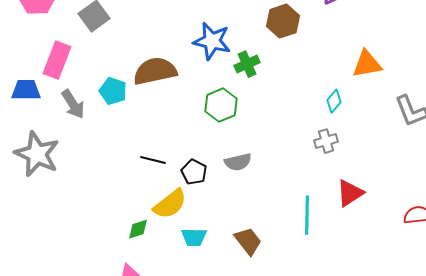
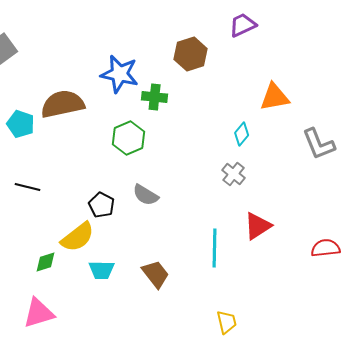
green cross: (247, 64) -> (155, 97), turned 30
gray cross: (326, 141) -> (234, 174), turned -35
black line: (153, 160) -> (28, 187), moved
gray semicircle: (238, 162) -> (146, 195), turned 44

